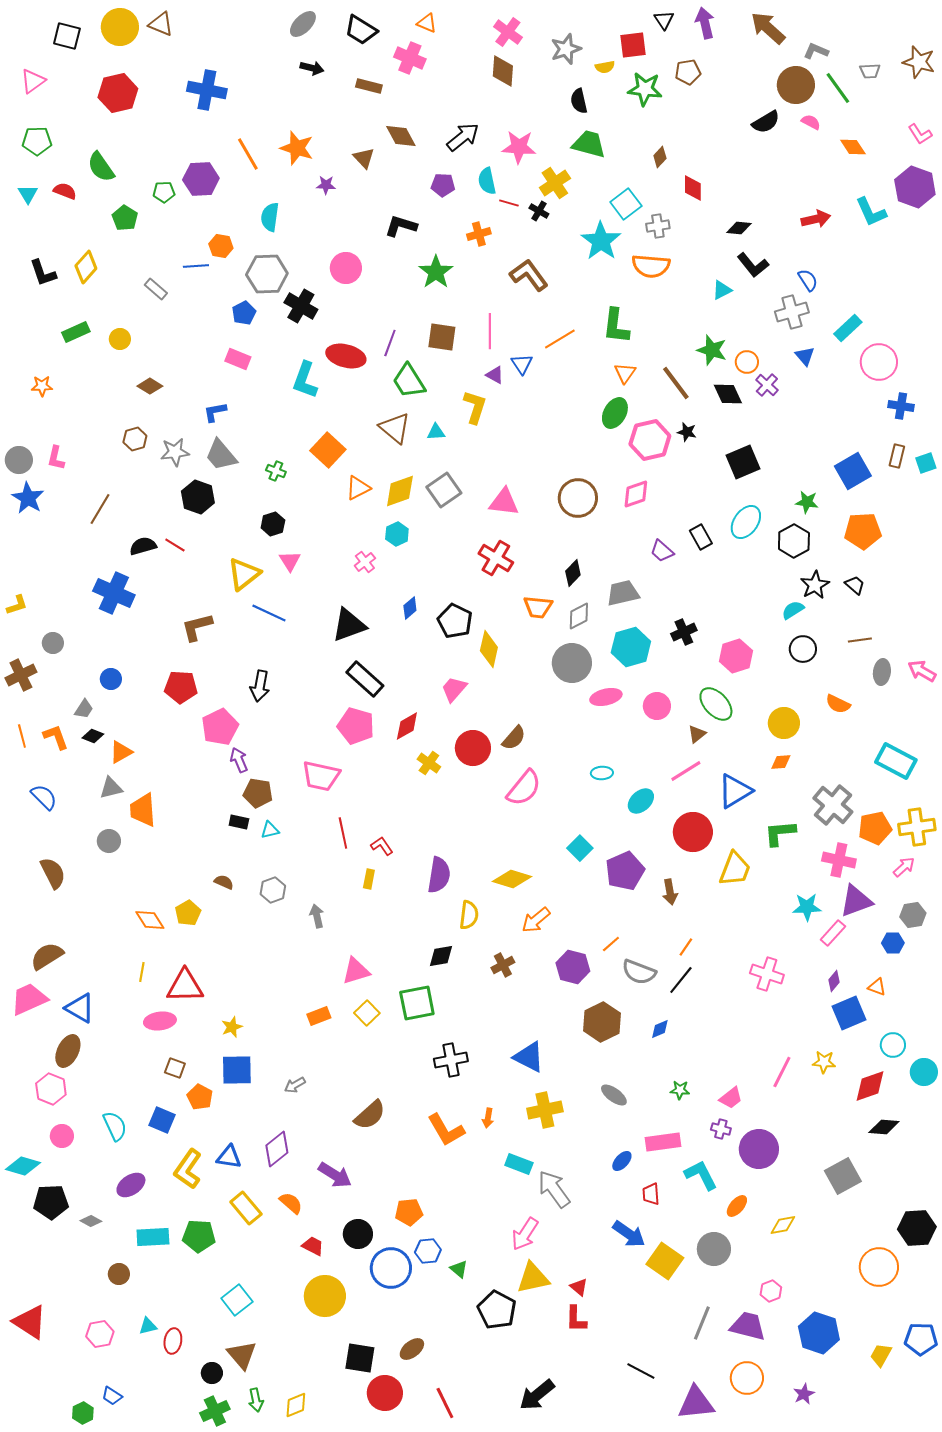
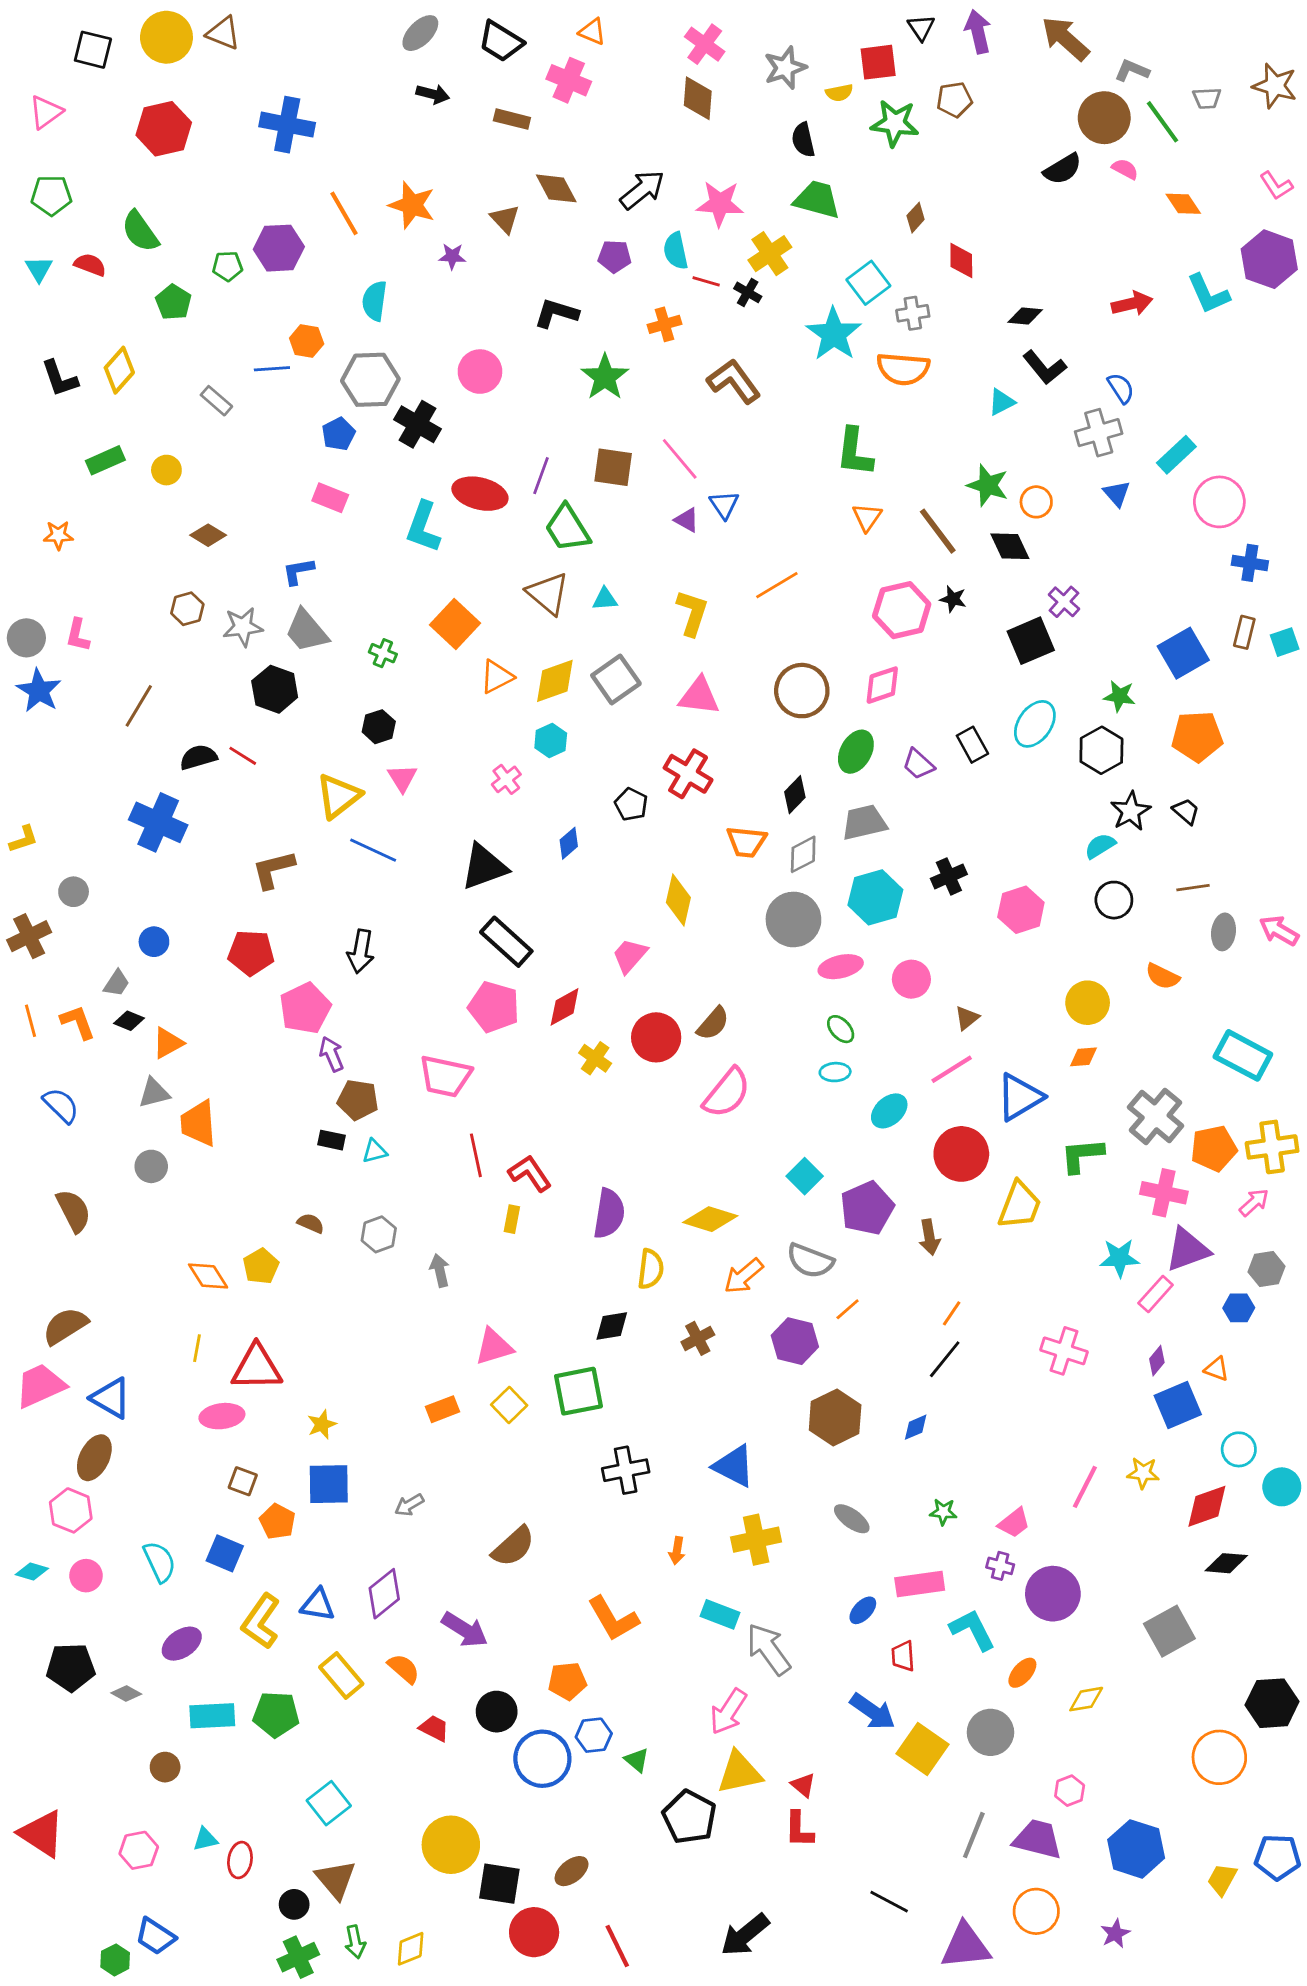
pink line: (490, 331) -> (680, 459), turned -40
orange line: (560, 339) -> (777, 585), moved
purple cross: (767, 385) -> (1064, 602), moved
yellow L-shape: (475, 407) -> (692, 613), moved
green ellipse: (615, 413) -> (856, 752), moved
black pentagon: (455, 621) -> (631, 804), moved, size x0.7
green ellipse: (716, 704) -> (841, 1029), moved, size x0.6
red L-shape: (382, 846) -> (530, 1173), size x1.4
gray semicircle: (639, 972) -> (810, 1261), moved
orange L-shape: (446, 1130) -> (613, 1619), moved
cyan diamond: (23, 1166) -> (32, 1571), moved, size x0.7
yellow circle: (325, 1296) -> (451, 1845), moved
blue trapezoid: (112, 1396) -> (155, 1936), size x1.4

